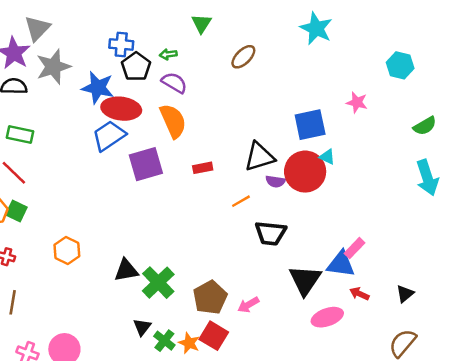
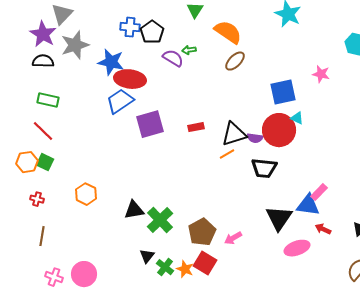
green arrow: (168, 54) -> (189, 50), moved
brown ellipse: (243, 57) -> (235, 61), moved
black pentagon: (136, 67) -> (152, 32), moved
orange semicircle: (173, 121) -> (228, 32), moved, turned -32
black triangle: (259, 157) -> (234, 134), moved
black trapezoid: (271, 233) -> (264, 168), moved

